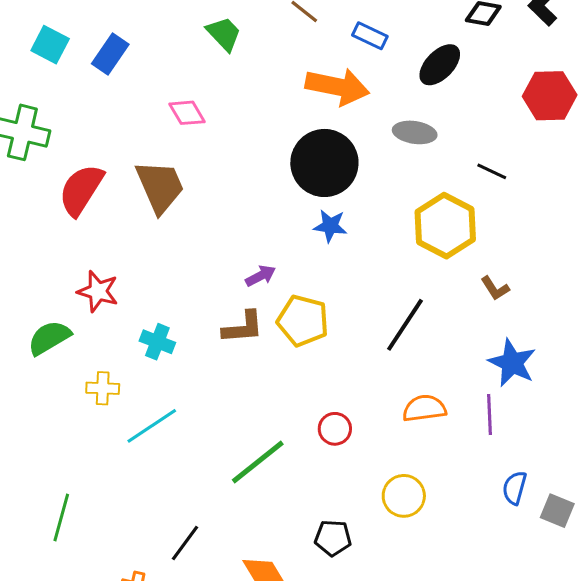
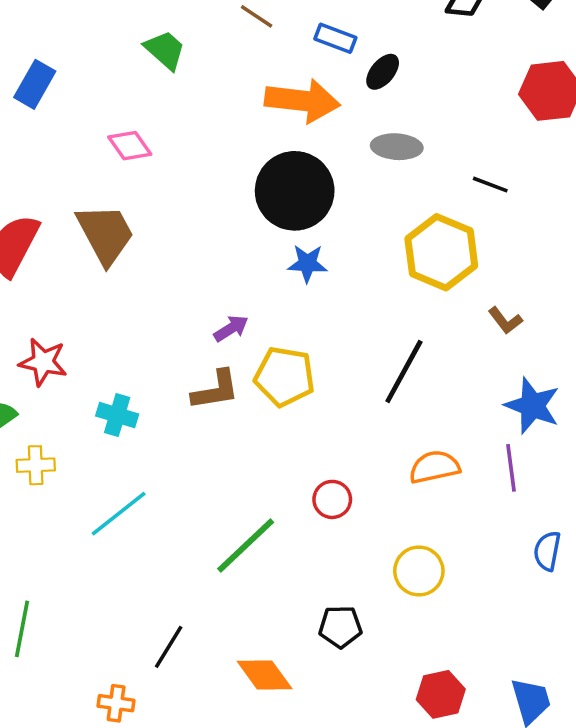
black ellipse: (440, 65) -> (383, 72), moved, size x0.7
yellow cross: (103, 388) -> (36, 465), moved

